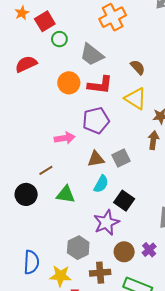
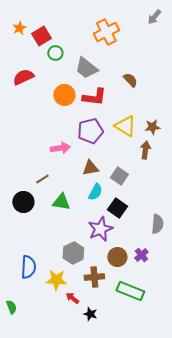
yellow triangle: (136, 98) -> (125, 126), moved
gray square: (121, 158) -> (119, 176), moved, turned -30

